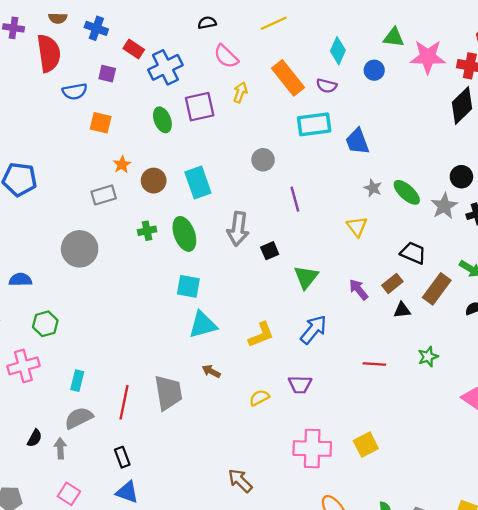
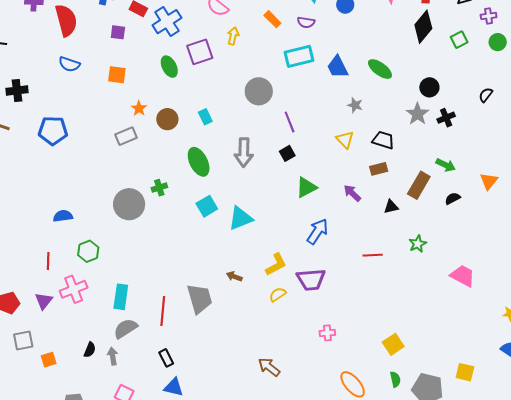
orange rectangle: (288, 78) -> (272, 19), size x0.6
blue semicircle: (75, 91) -> (69, 64), moved, turned 35
gray circle: (263, 160) -> (259, 91), size x1.4
cyan rectangle: (198, 183) -> (205, 117), size x0.6
green ellipse: (407, 192) -> (380, 69), moved
green cross: (147, 231) -> (159, 188), moved
gray circle: (80, 249) -> (129, 204), moved
black square: (270, 251) -> (287, 153), moved
black trapezoid: (413, 253) -> (383, 140), moved
green triangle: (306, 277) -> (306, 187), turned 30
brown rectangle: (392, 283) -> (379, 169), moved, turned 30
cyan square: (188, 286) -> (207, 206), turned -35
cyan triangle: (203, 325) -> (240, 218), moved
yellow L-shape: (261, 335) -> (276, 264), moved
cyan rectangle: (77, 381) -> (121, 297), size x1.4
purple trapezoid: (300, 385) -> (311, 279), size x1.4
yellow square: (366, 445) -> (393, 344), moved
pink cross: (312, 449) -> (327, 333), size x0.5

